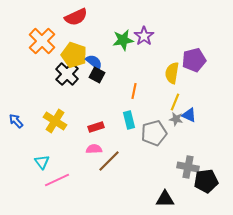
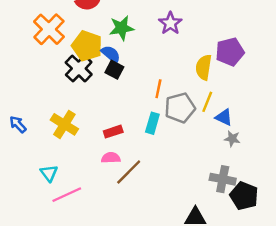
green star: (123, 40) -> (122, 28), moved
gray star: (176, 119) -> (232, 139), moved
cyan rectangle: (129, 120) -> (152, 123), turned 30
gray pentagon: (154, 133) -> (180, 108), moved
black pentagon: (206, 181) -> (244, 196), turned 30

